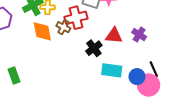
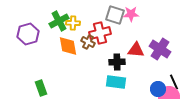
purple cross: (139, 35) -> (160, 49), size x1.5
black cross: (94, 48) -> (117, 62), turned 35
cyan rectangle: (112, 70) -> (116, 82), moved

